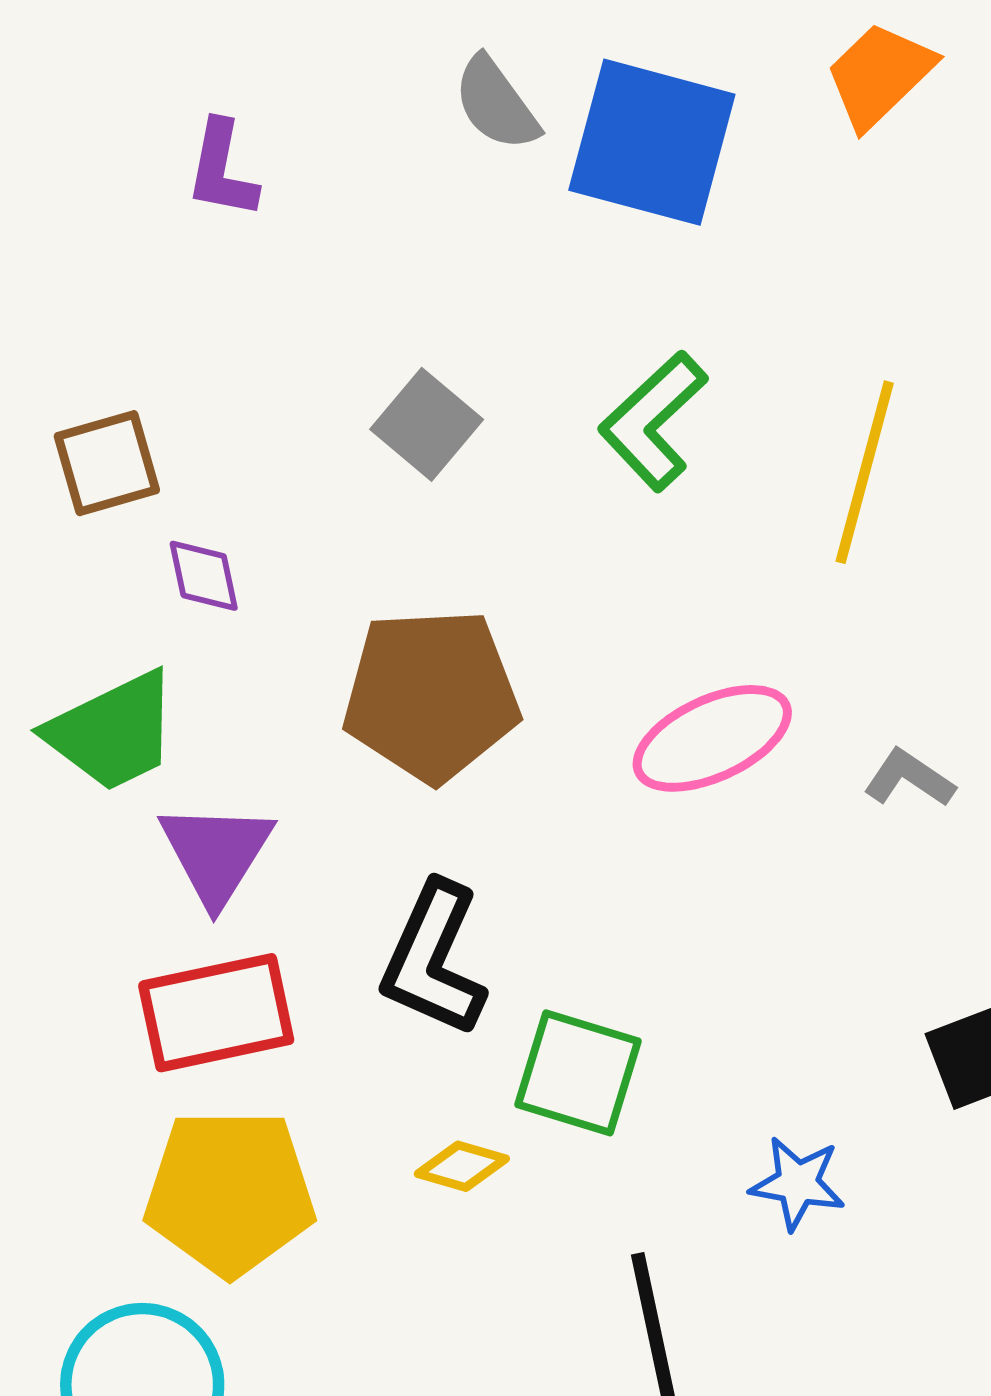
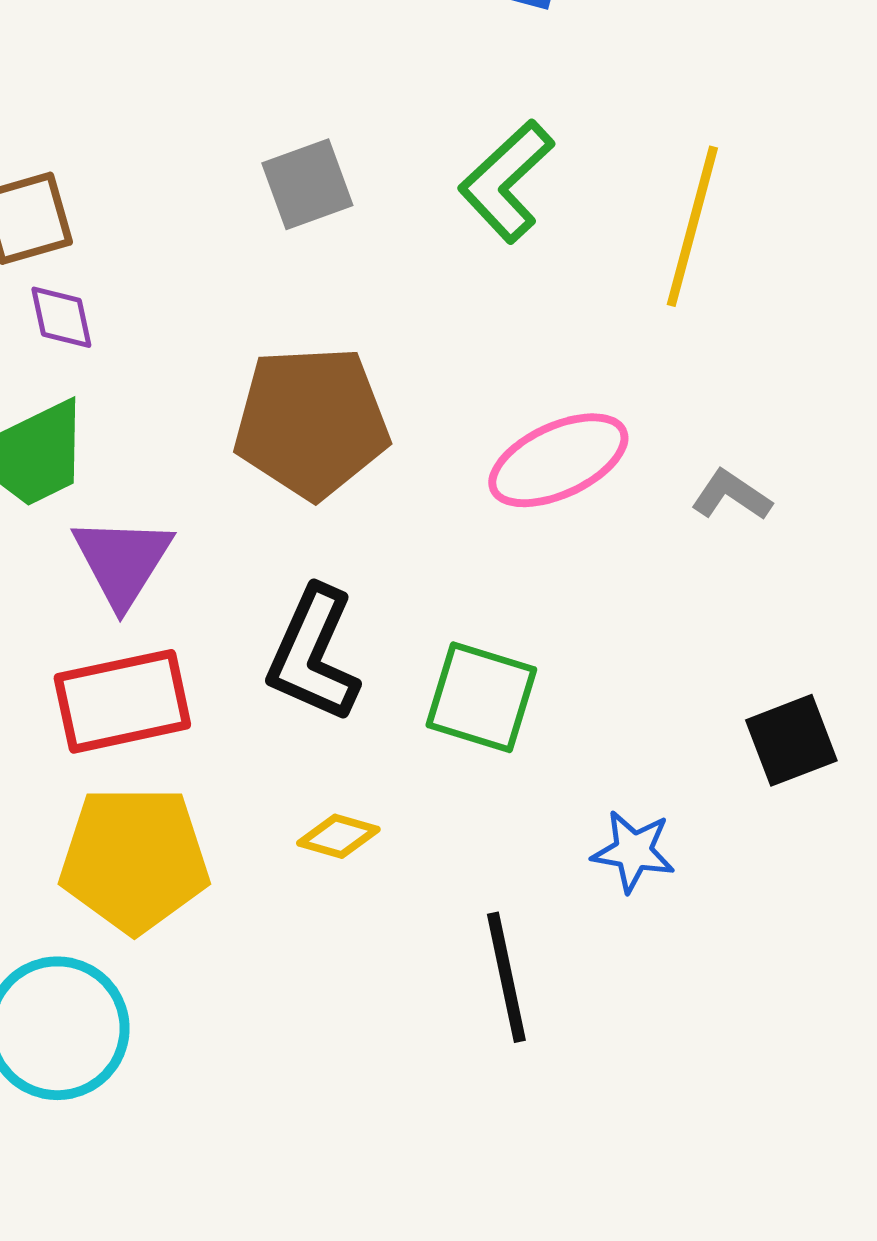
gray square: (427, 424) -> (307, 184), turned 30
purple diamond: (204, 576) -> (61, 317), moved
green square: (578, 1073) -> (481, 697), moved

